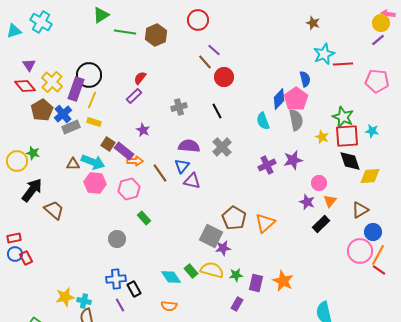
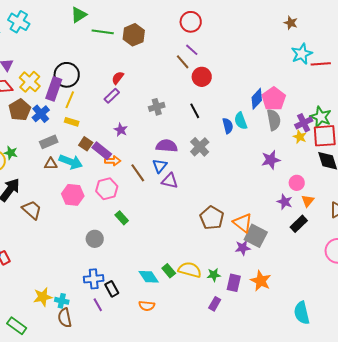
red circle: (198, 20) -> (191, 22), moved
blue semicircle: (305, 79) -> (228, 126), moved
gray rectangle: (71, 127) -> (49, 142), moved
purple cross: (267, 165) -> (304, 123), moved
pink hexagon: (95, 183) -> (73, 195), moved
orange triangle: (265, 223) -> (243, 223), turned -40
gray square: (211, 236) -> (256, 236), moved
purple star: (223, 248) -> (243, 248), moved

